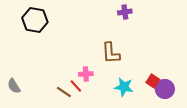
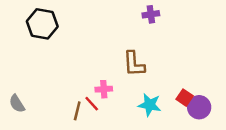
brown line: (64, 92) -> (77, 111), turned 70

